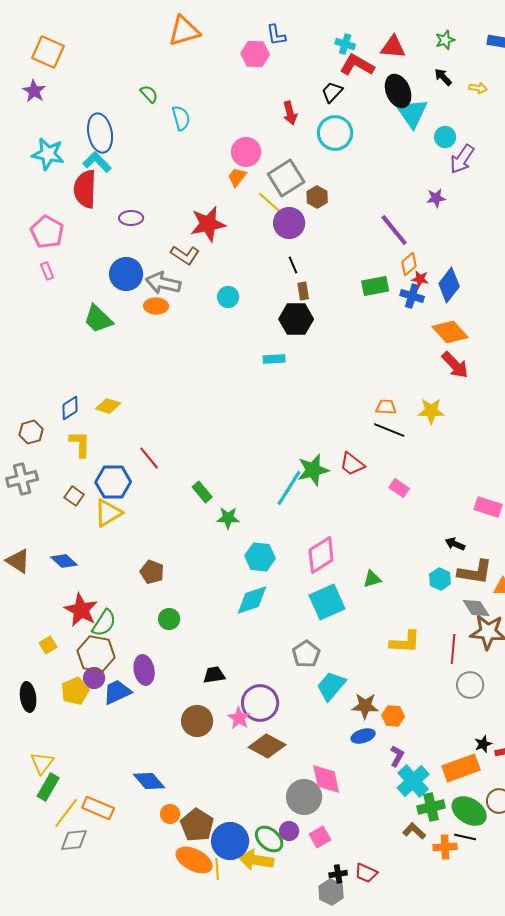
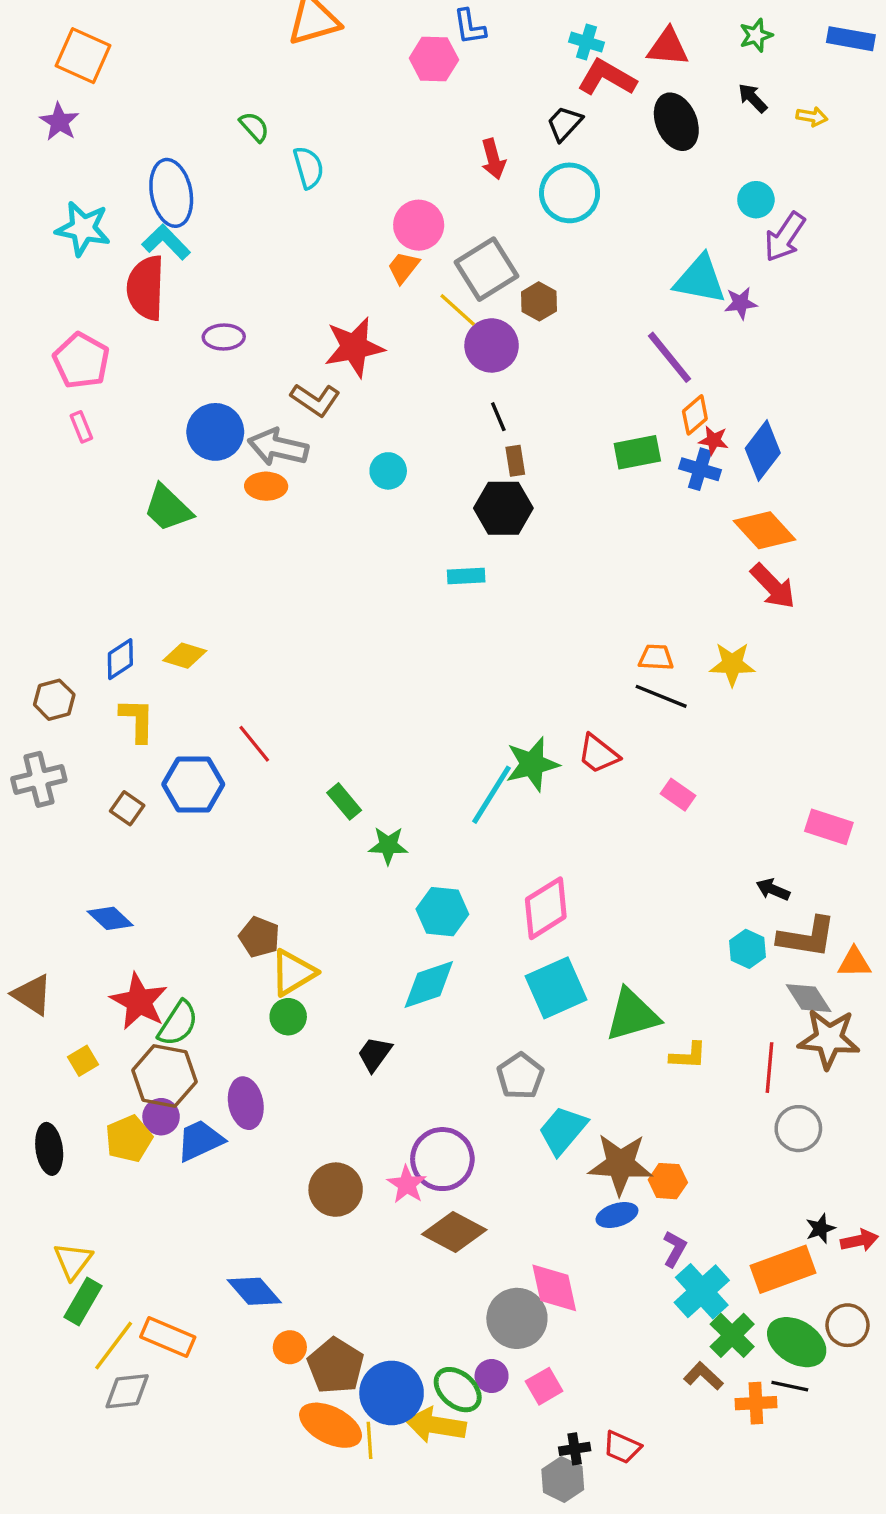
cyan triangle: (412, 113) -> (700, 279), moved, turned -44
yellow triangle: (108, 513) -> (293, 973), moved
brown triangle: (18, 561) -> (32, 995), moved
green triangle: (372, 579) -> (632, 1015), moved, size x1.8
yellow L-shape: (405, 642) -> (688, 1056), size x0.7
black trapezoid: (214, 675) -> (375, 1054), moved, turned -45
brown star: (365, 706) -> (620, 1164), size x1.4
green cross: (431, 807) -> (732, 1335), turned -32

